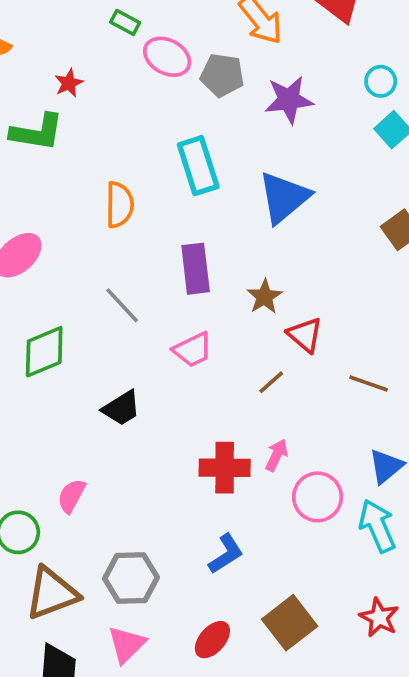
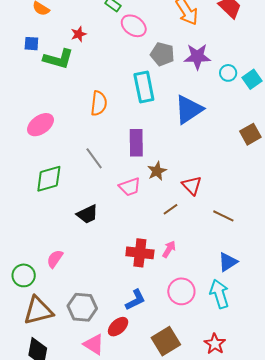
gray pentagon: (222, 75) -> (162, 54), moved
cyan circle: (381, 81) -> (228, 73), moved
brown star: (264, 297) -> (157, 171), moved
pink circle: (318, 497) -> (181, 291), moved
red ellipse: (212, 640) -> (118, 327), moved
pink triangle: (127, 644) -> (94, 344), moved, turned -50

